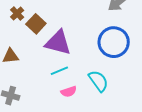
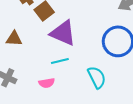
pink semicircle: (69, 92) -> (47, 83), moved

